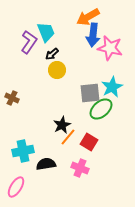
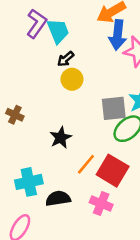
purple L-shape: (29, 42) -> (36, 23), moved
black star: (62, 125) -> (61, 138), moved
red square: (89, 142) -> (113, 171), size x1.4

